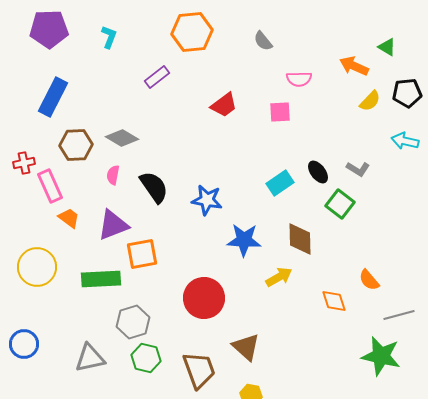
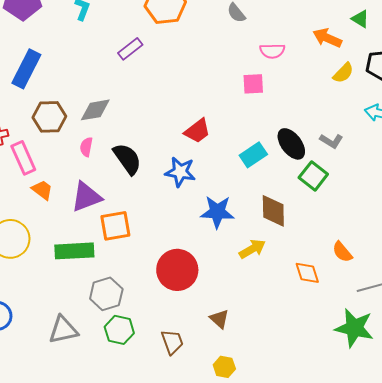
red trapezoid: (224, 105) -> (197, 131), moved
gray diamond: (122, 138) -> (95, 110), turned -40
black ellipse: (318, 172) -> (291, 144), size x1.4
brown triangle: (246, 347) -> (219, 319), size x0.7
brown trapezoid: (199, 370) -> (172, 342), size x0.7

